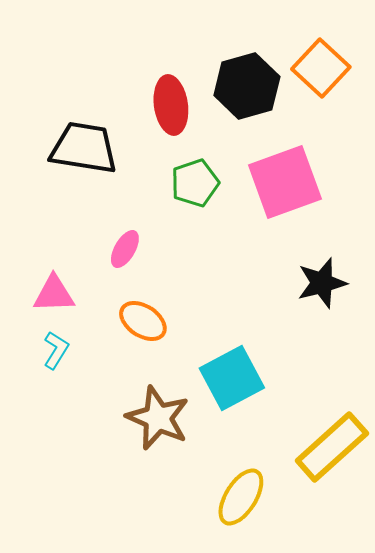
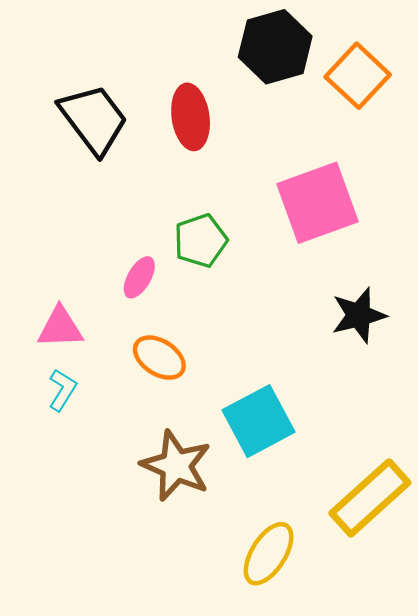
black hexagon: (247, 86) -> (275, 47), moved
black trapezoid: (84, 148) -> (94, 119), moved, turned 44
green pentagon: (195, 183) -> (201, 241), moved

